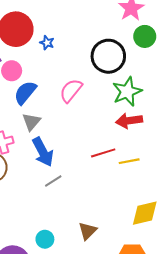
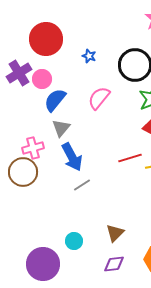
blue star: (47, 43) -> (89, 56), moved

